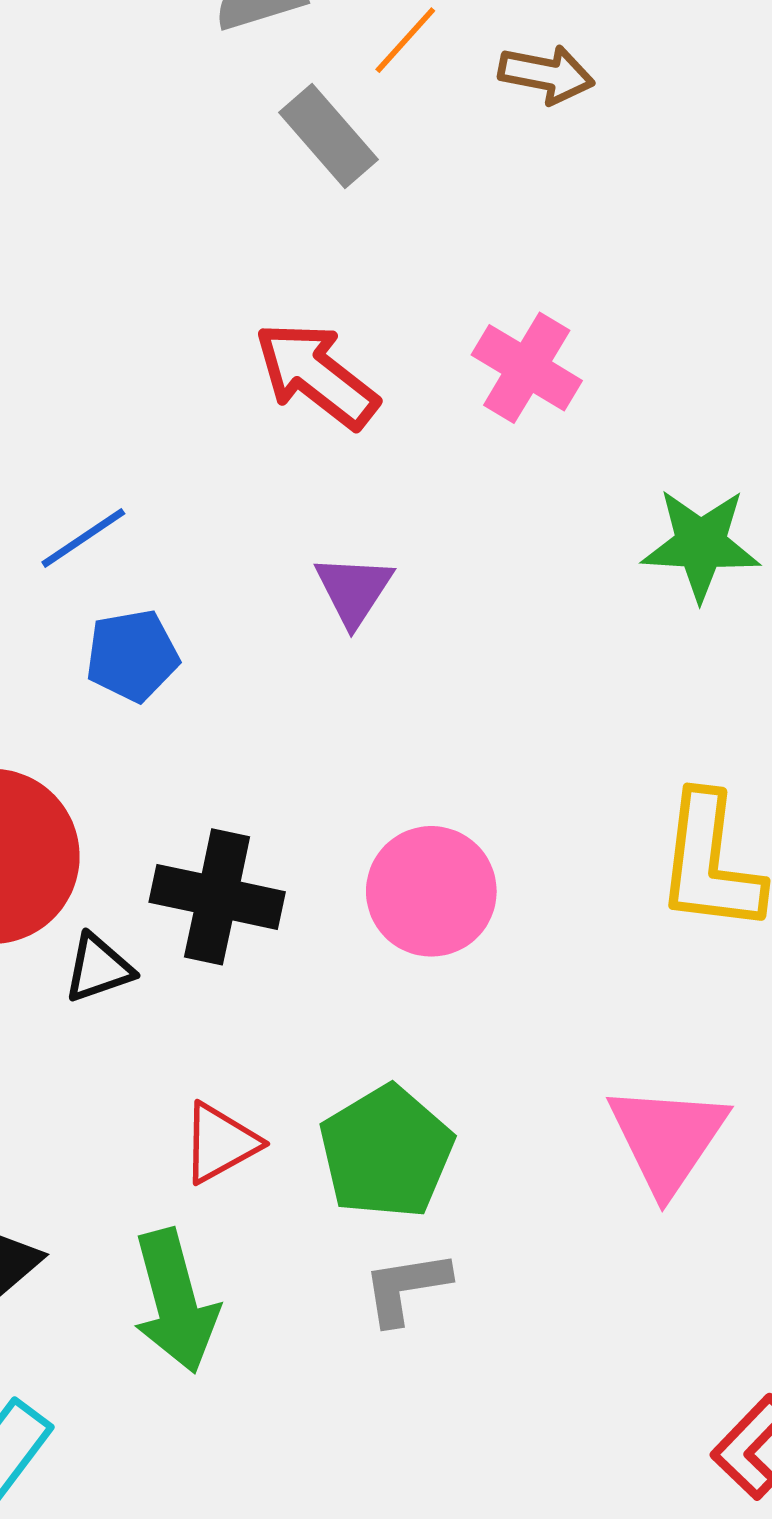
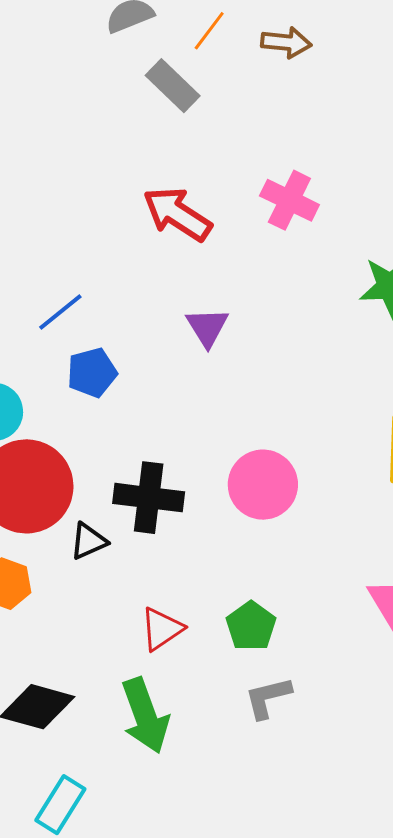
green pentagon: (386, 1152) -> (251, 626), size x0.7

